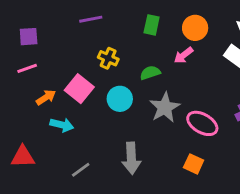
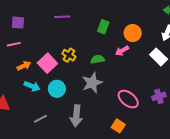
yellow cross: (108, 58) -> (69, 55), moved
cyan circle: (120, 99) -> (57, 89), moved
gray star: (165, 107) -> (92, 83), moved

